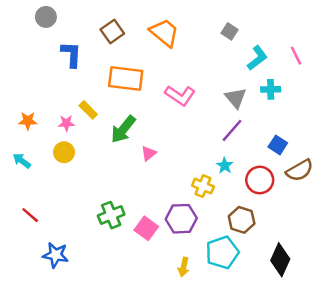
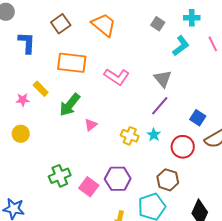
cyan cross: (271, 89) -> (192, 18), moved
yellow circle: (64, 152) -> (21, 134), moved
yellow cross: (203, 186) -> (130, 136), moved

